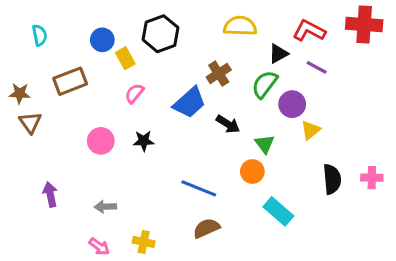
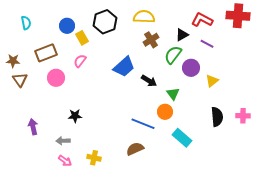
yellow semicircle: (240, 26) -> (144, 17), moved
brown cross: (219, 74) -> (151, 40), moved
pink semicircle: (134, 93) -> (80, 61), moved
yellow triangle: (311, 130) -> (212, 81), moved
pink circle: (101, 141) -> (56, 78), moved
black star: (144, 141) -> (75, 116), moved
blue line: (199, 188) -> (143, 124), moved
gray arrow: (105, 207) -> (63, 141), moved

